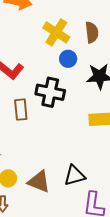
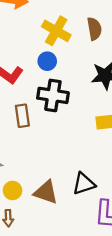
blue circle: (68, 59) -> (47, 61), moved

